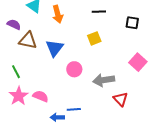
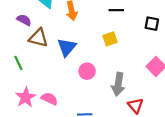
green line: (16, 72) -> (18, 63), moved
gray arrow: (104, 80) -> (118, 84), turned -75

